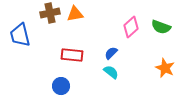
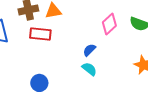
red rectangle: (72, 55) -> (40, 34), moved

